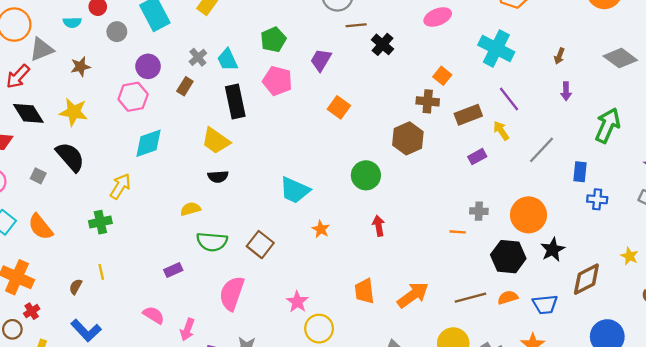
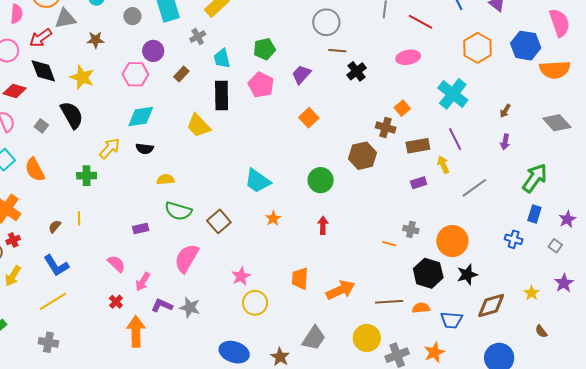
gray cross: (198, 57) -> (198, 37), moved
blue rectangle: (580, 172) -> (534, 214), moved
black semicircle: (218, 177) -> (145, 149), moved

